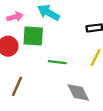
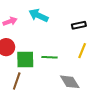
green square: (33, 36) -> (25, 60), moved

